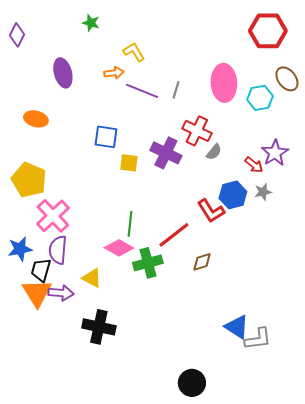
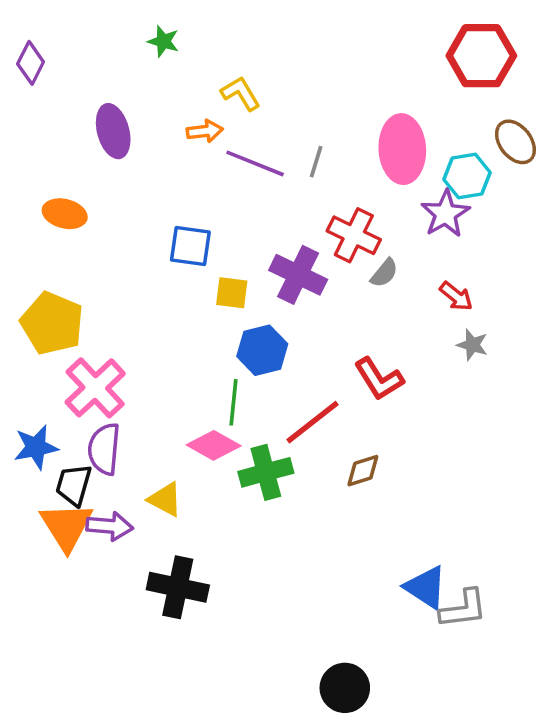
purple star: (275, 153) -> (445, 214), moved
gray star: (263, 192) -> (472, 345), turned 30
blue hexagon: (233, 195) -> (262, 350), moved

